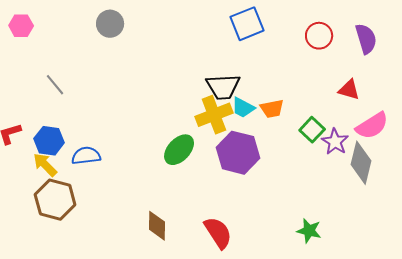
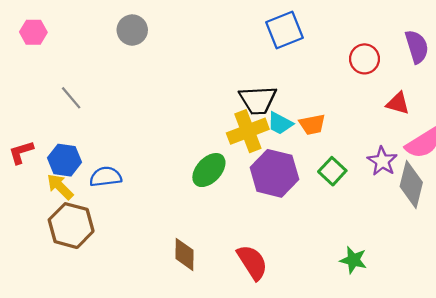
red circle: (319, 36) -> (365, 59), moved
green square: (312, 130) -> (332, 171), moved

